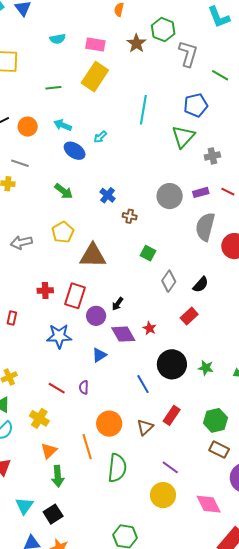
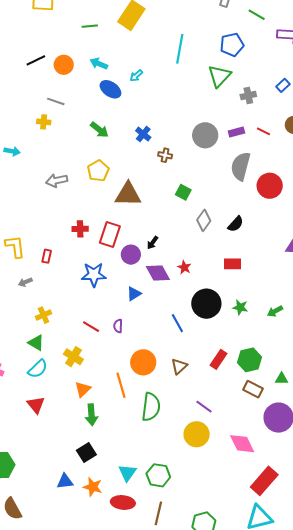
red rectangle: (189, 316) -> (233, 264), moved, turned 42
red rectangle: (172, 415) -> (218, 359), moved
cyan triangle: (24, 506) -> (127, 473), moved

